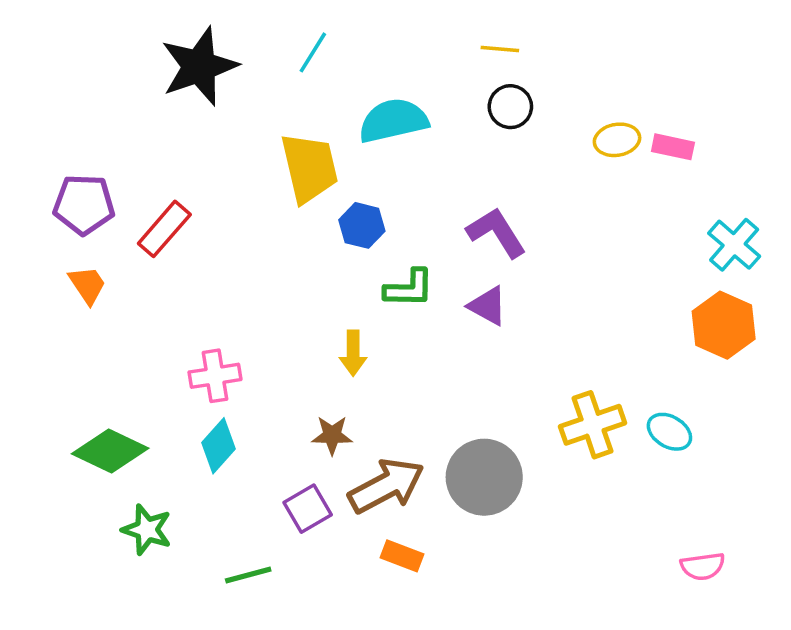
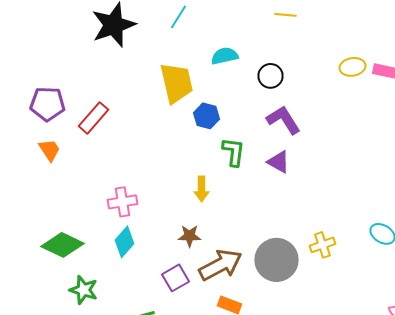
black circle: (510, 107) -> (270, 76), moved
cyan semicircle: (393, 121) -> (224, 56), size x0.7
green L-shape: (409, 288) -> (234, 152), turned -84
yellow cross: (593, 425) -> (322, 245), moved, size x0.7

